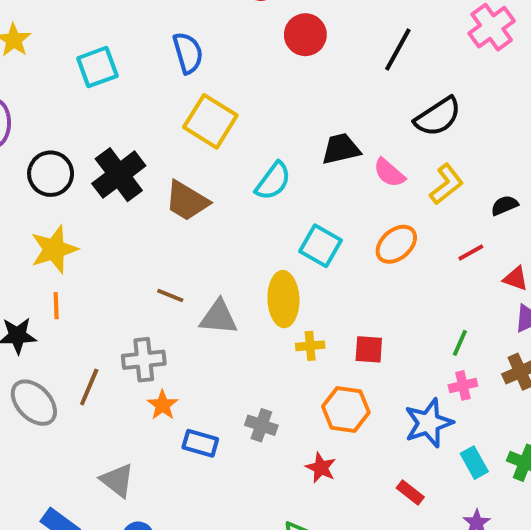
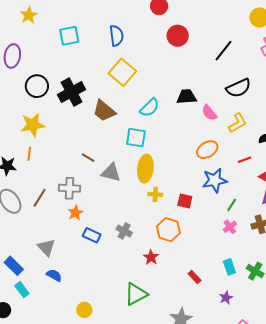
cyan square: (320, 246) -> (136, 138), moved, turned -30
pink cross: (463, 385) -> (230, 227), turned -32
blue star: (429, 423) -> (215, 180), moved

